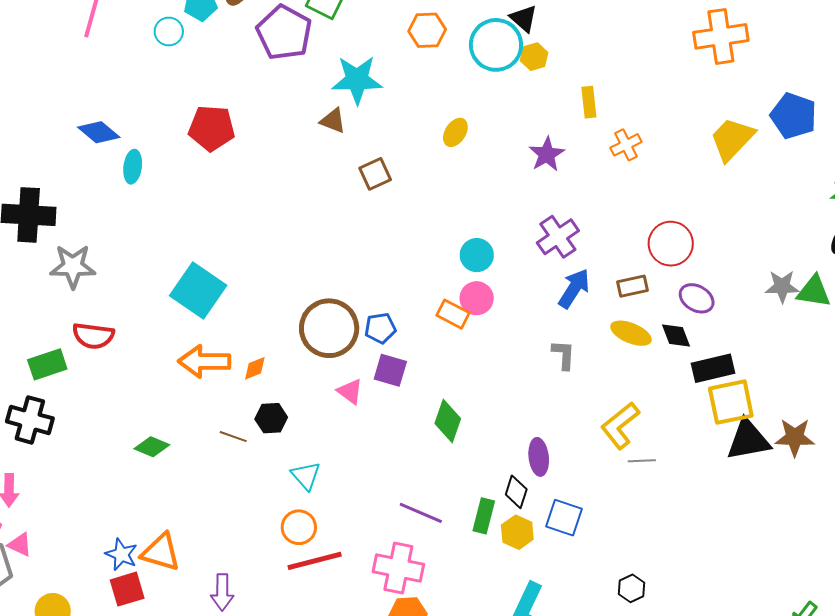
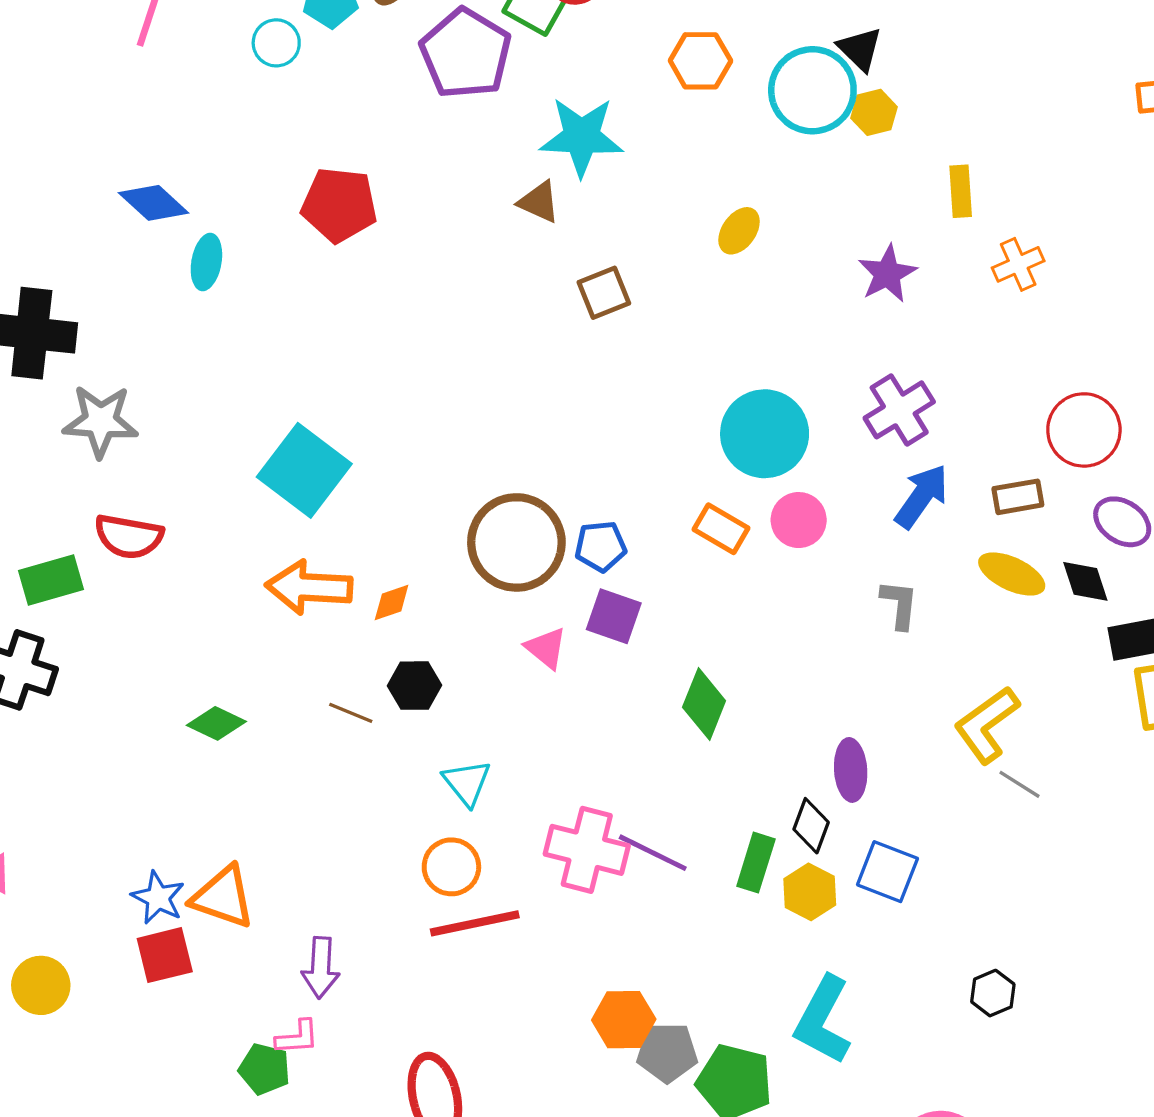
cyan circle: (477, 255) -> (765, 434), size x1.6
pink circle: (477, 298) -> (799, 520), moved
gray line: (642, 461) -> (1020, 784), turned 32
pink cross: (398, 568) -> (587, 850), moved

